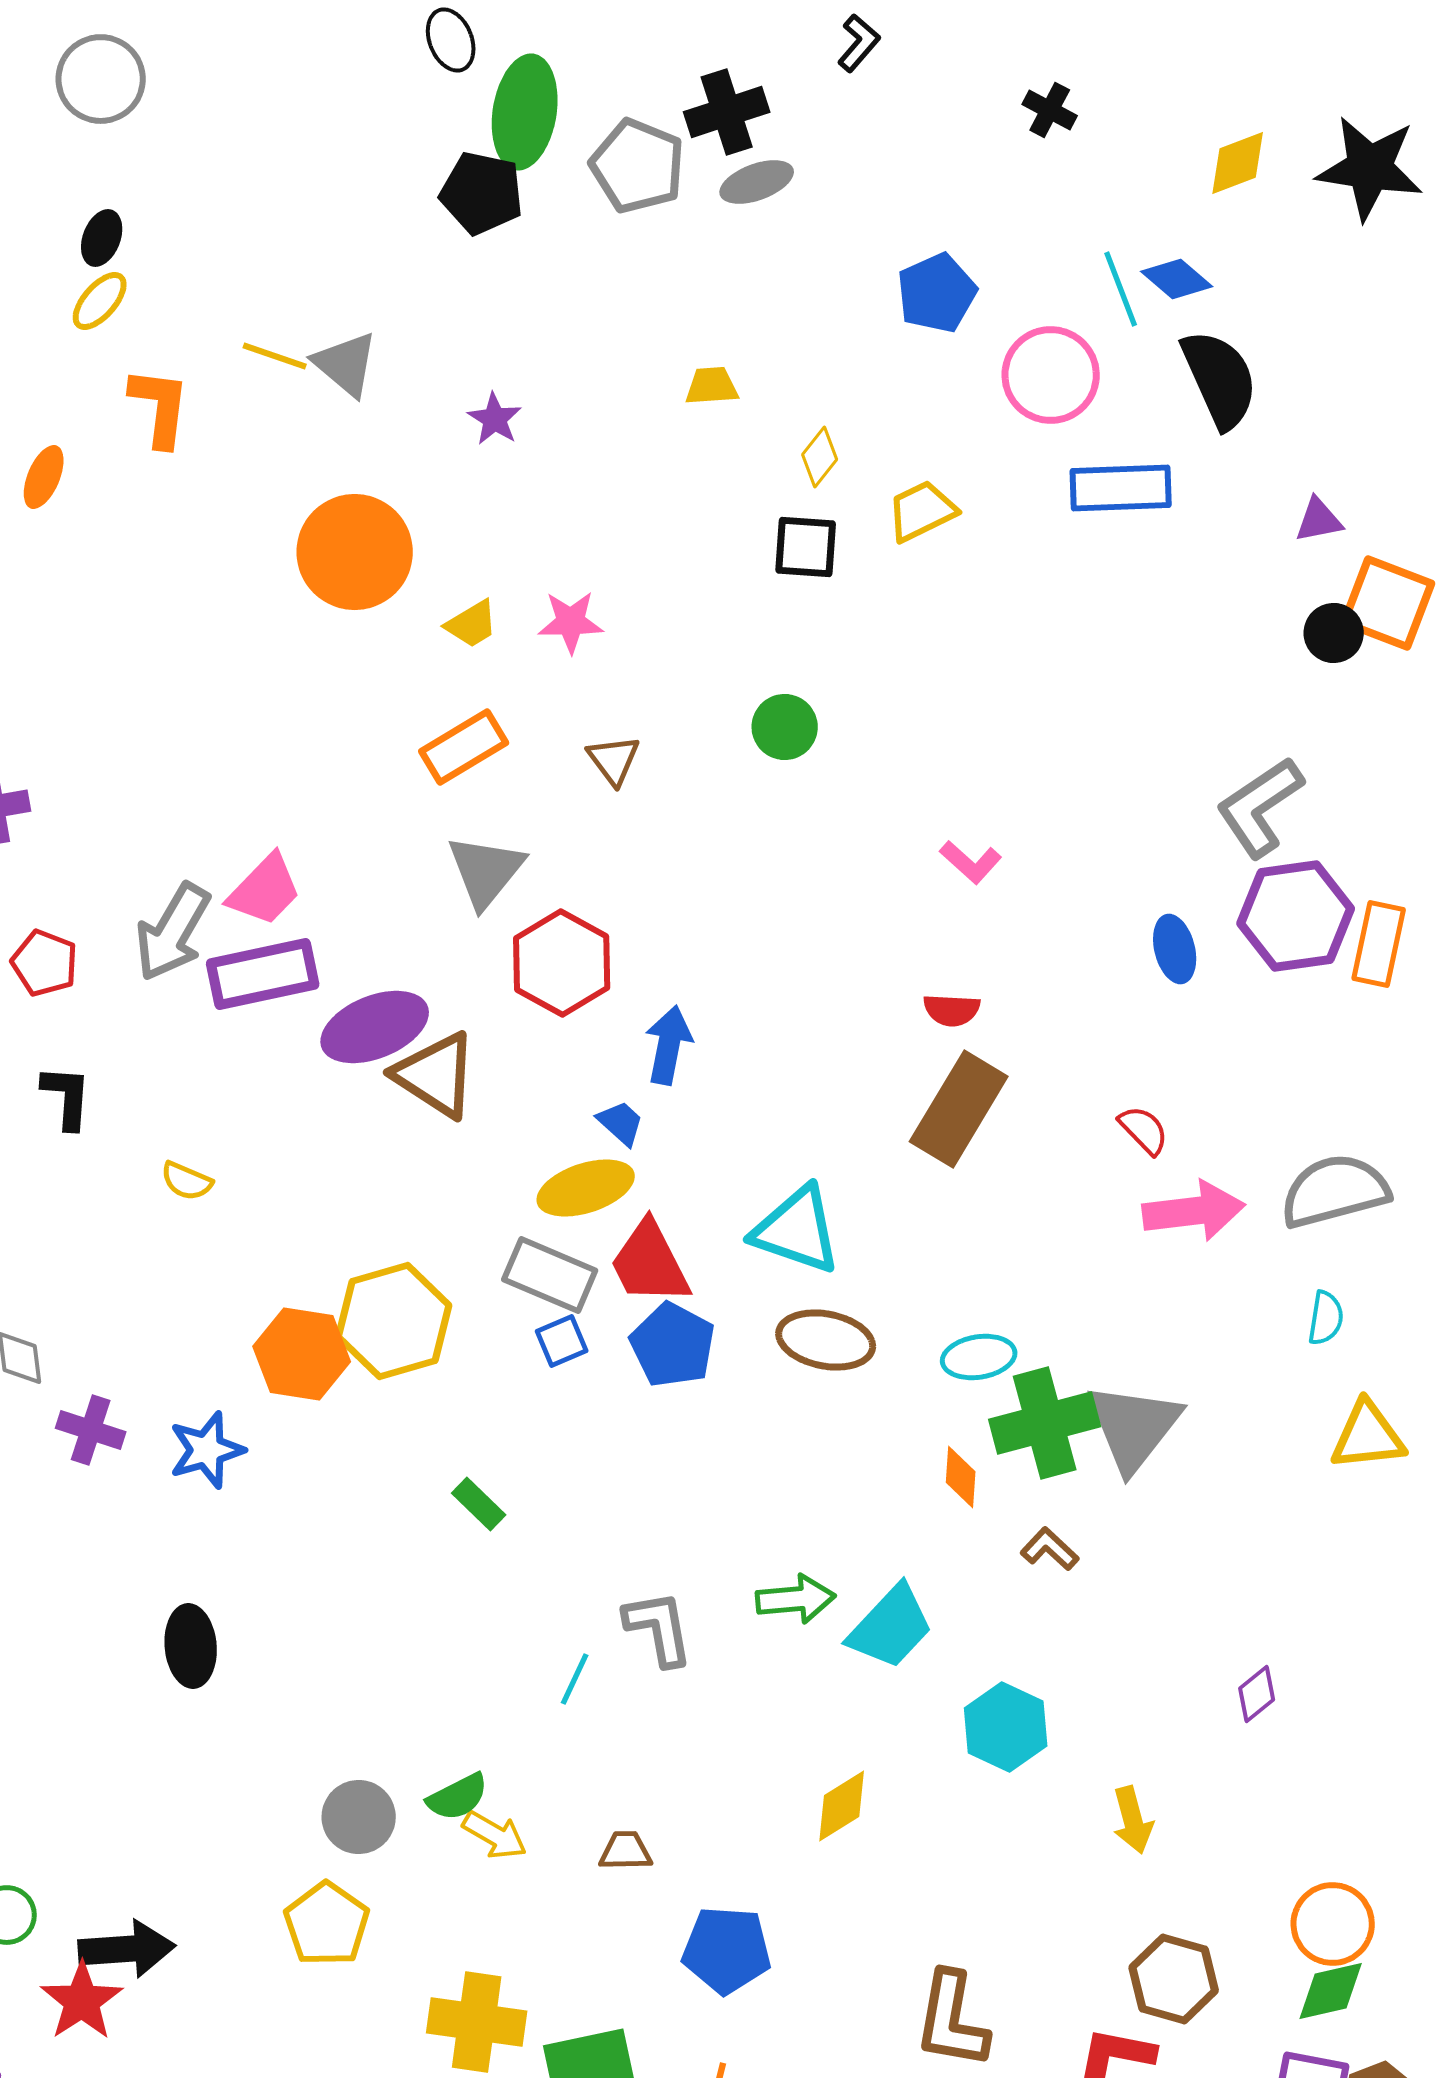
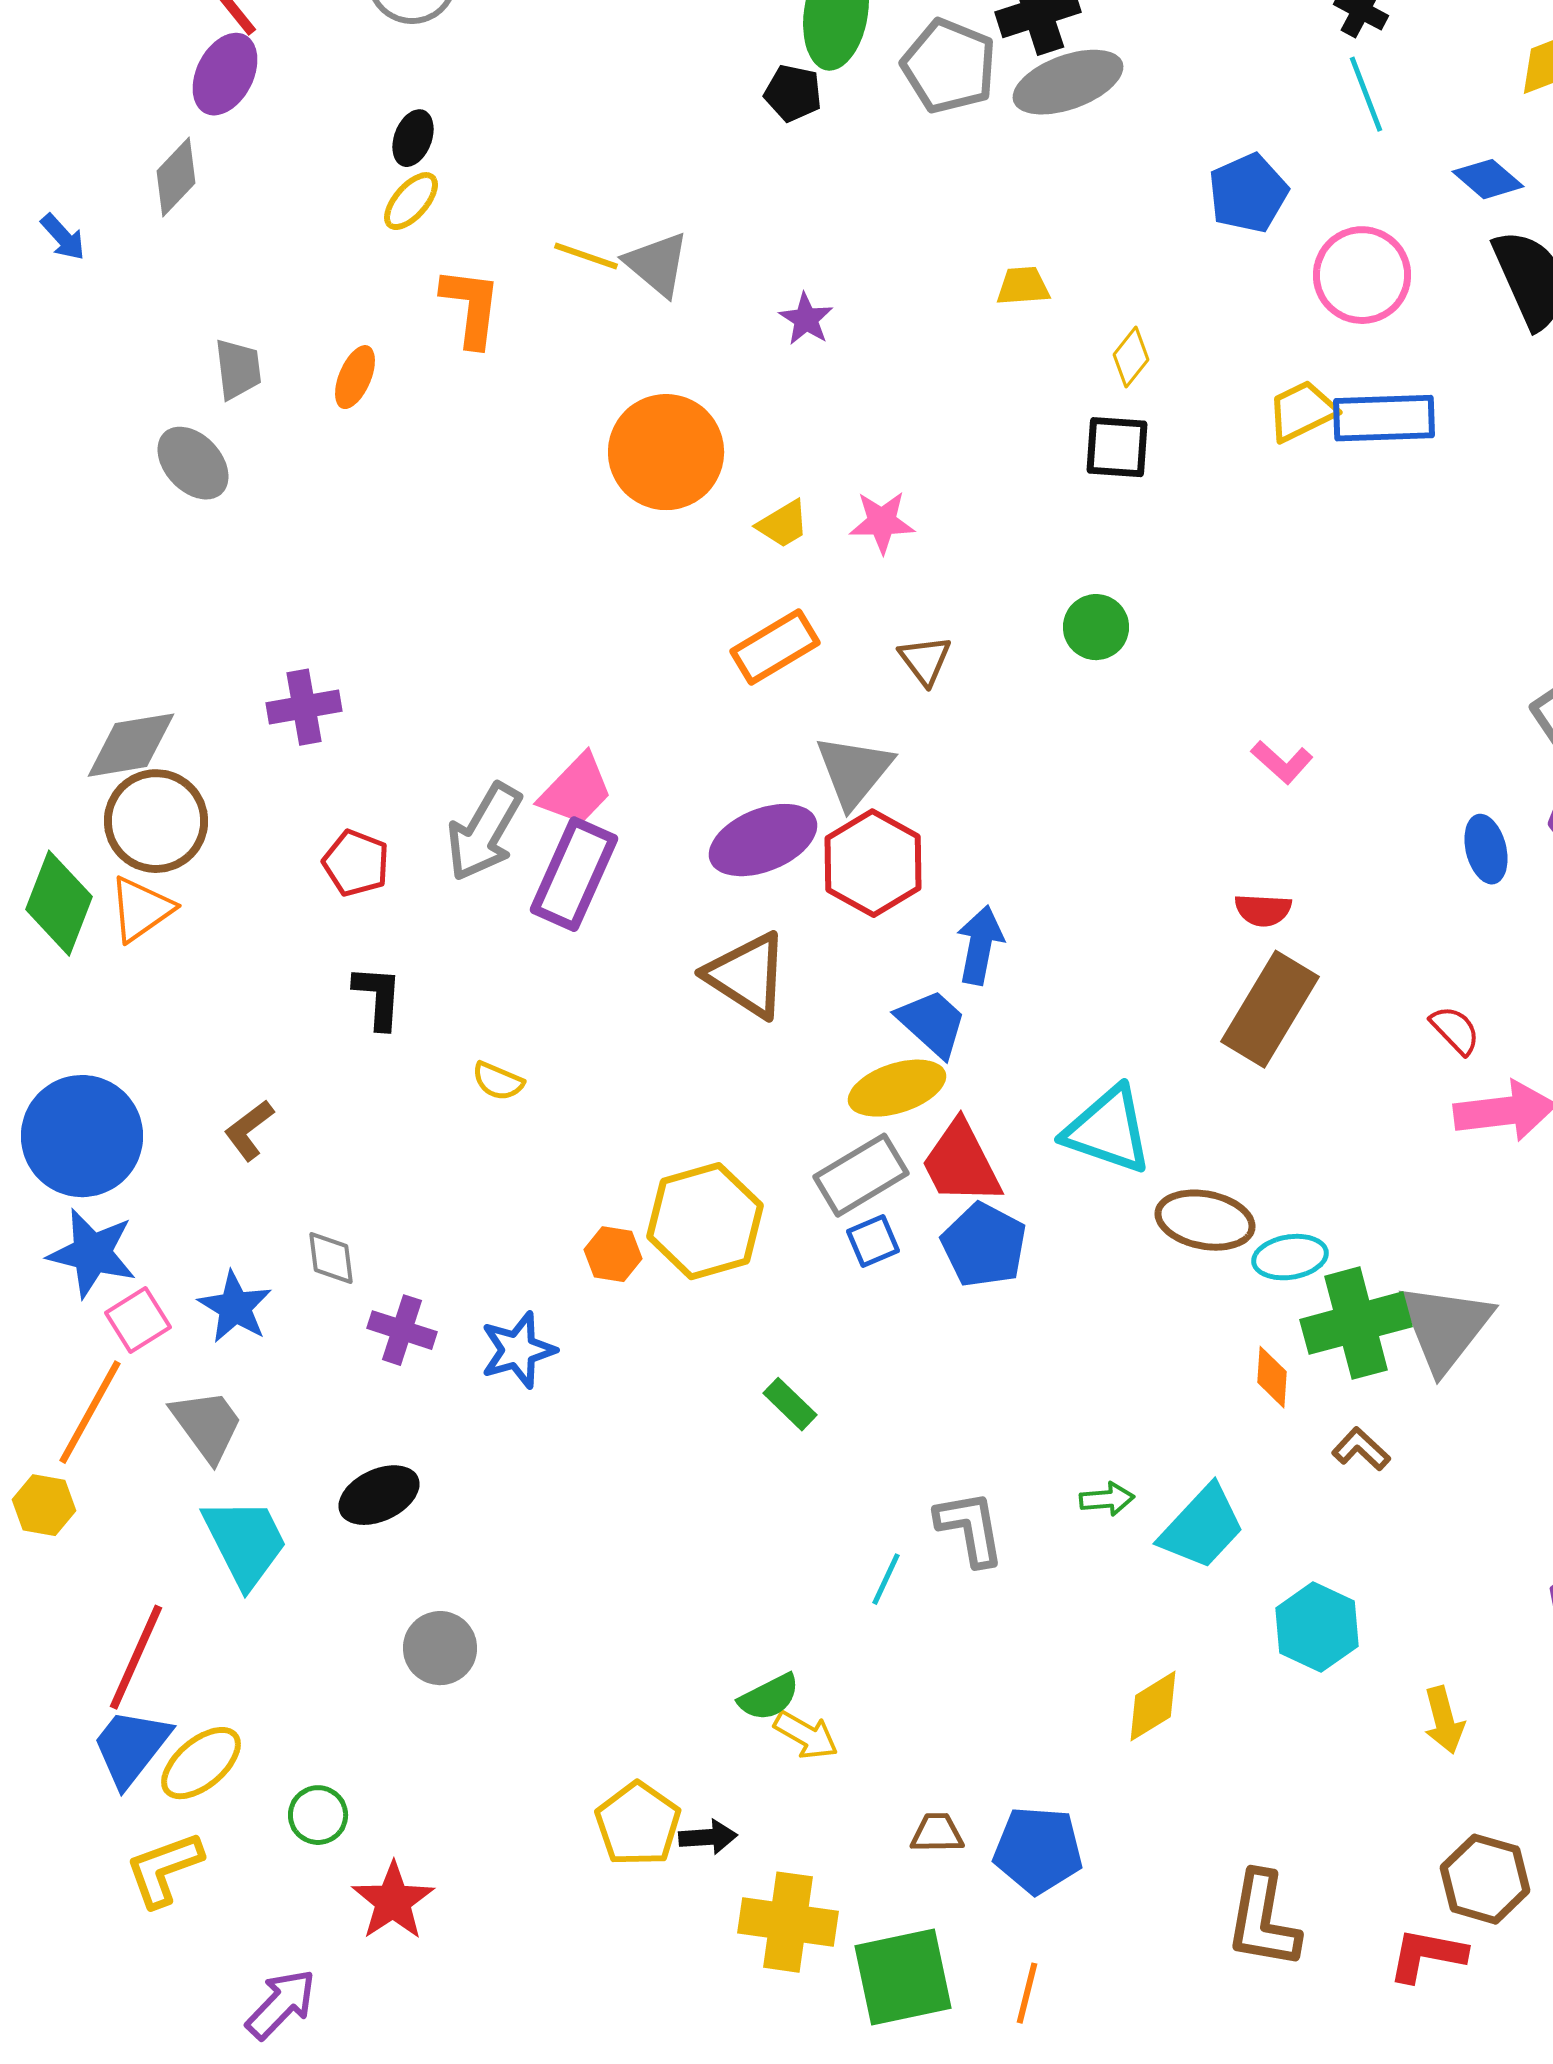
gray ellipse: (757, 182) -> (1068, 82), size x1.5
black pentagon: (482, 193) -> (793, 93), size x0.7
cyan line: (1121, 289) -> (1366, 94), moved
blue rectangle: (1121, 488) -> (1384, 418), moved
yellow trapezoid: (922, 511) -> (1302, 411), moved
gray triangle: (486, 871) -> (854, 771), moved
purple rectangle: (263, 974) -> (574, 874), turned -54
purple ellipse: (375, 1027) -> (763, 840), moved
blue trapezoid: (621, 1123) -> (932, 1023), size x1.5
gray rectangle: (550, 1275) -> (861, 1175), turned -54
brown ellipse: (826, 1340) -> (1205, 1220), moved
orange hexagon: (302, 1354) -> (613, 1254), size x0.6
green arrow: (796, 1599) -> (1107, 1499), size x0.7
black ellipse: (191, 1646) -> (379, 1495), moved, turned 70
gray circle: (359, 1817) -> (440, 1648), moved
brown trapezoid: (626, 1851) -> (937, 1833), moved
black arrow: (127, 1949) -> (708, 1837), moved, size x0.6

